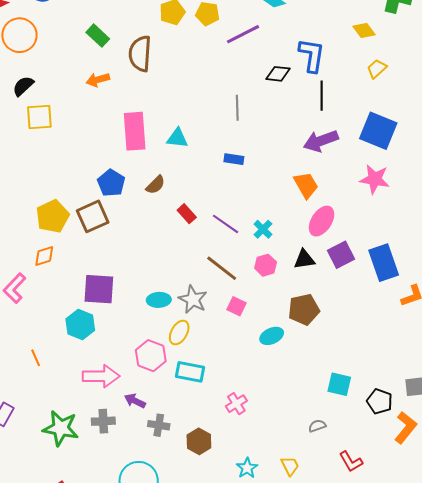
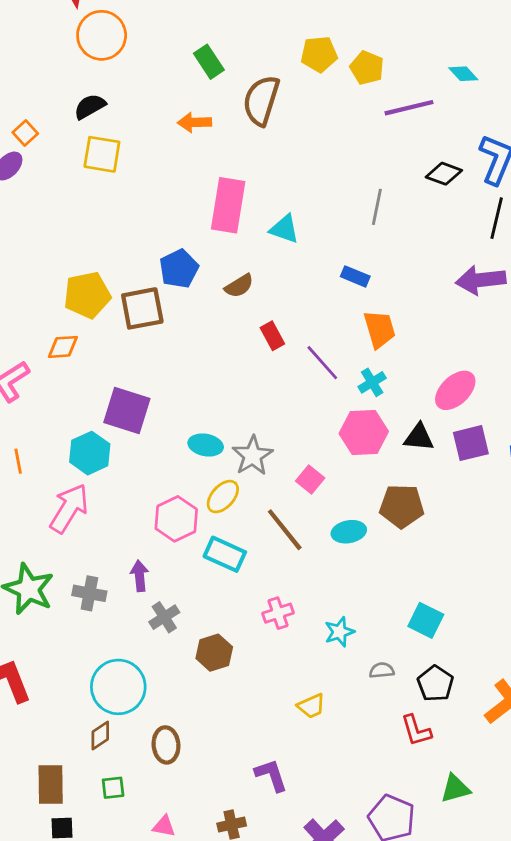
orange trapezoid: (306, 185) -> (379, 329), moved
pink hexagon: (266, 265) -> (364, 433), size x1.5
brown line: (222, 268) -> (285, 530), moved
orange line: (36, 358) -> (18, 461), moved
pink arrow: (101, 376) -> (69, 508), moved, turned -72
purple arrow: (135, 401) -> (140, 576), turned 45
black pentagon: (380, 401) -> (435, 684), moved
gray cross: (159, 425) -> (164, 617), turned 35
yellow trapezoid: (290, 466) -> (311, 706), moved, turned 80
cyan star: (247, 468) -> (339, 632), moved

